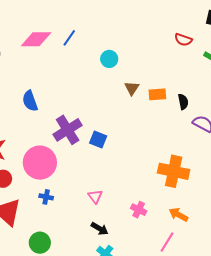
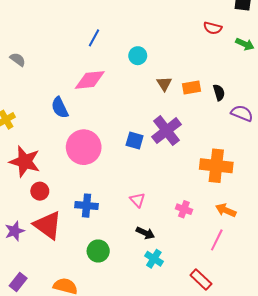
pink diamond: (36, 39) -> (90, 80), moved
purple cross: (68, 130) -> (166, 131), moved
pink circle: (40, 163) -> (84, 147), moved
blue cross: (46, 197) -> (87, 206), size x1.5
green circle: (40, 243) -> (98, 251), moved

